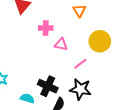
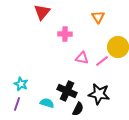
pink triangle: (61, 44) -> (82, 58), moved
pink line: (80, 64) -> (102, 61), moved

